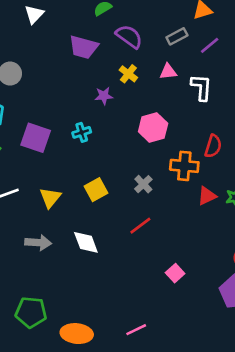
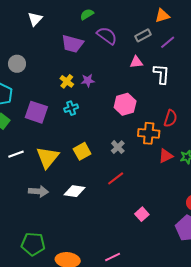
yellow cross: (128, 74) -> (67, 81), moved
yellow triangle: (50, 198) -> (47, 157), size x1.4
white diamond: (86, 242) -> (75, 191), turned -60

